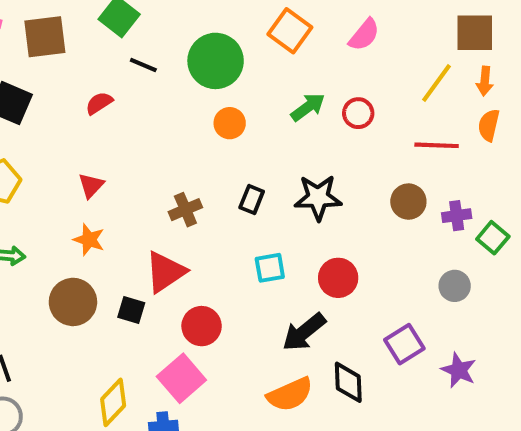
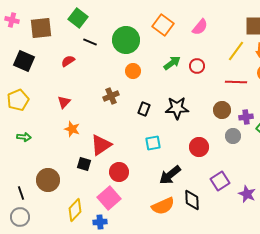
brown cross: (185, 210) -> (111, 96), moved
orange star: (89, 240) -> (72, 129), moved
red circle: (338, 278) -> (199, 147), moved
gray circle: (455, 286) -> (233, 136), moved
brown circle: (73, 302) -> (48, 180), moved

